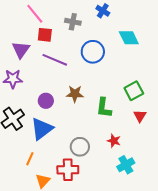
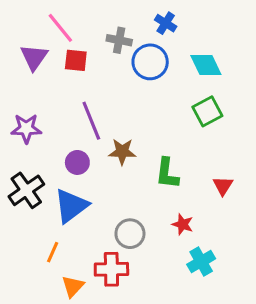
purple triangle: (21, 50) -> (34, 57), moved
blue circle: (93, 52) -> (150, 62), moved
purple line: (55, 60) -> (91, 121), moved, turned 45
green square: (134, 91) -> (207, 111), moved

